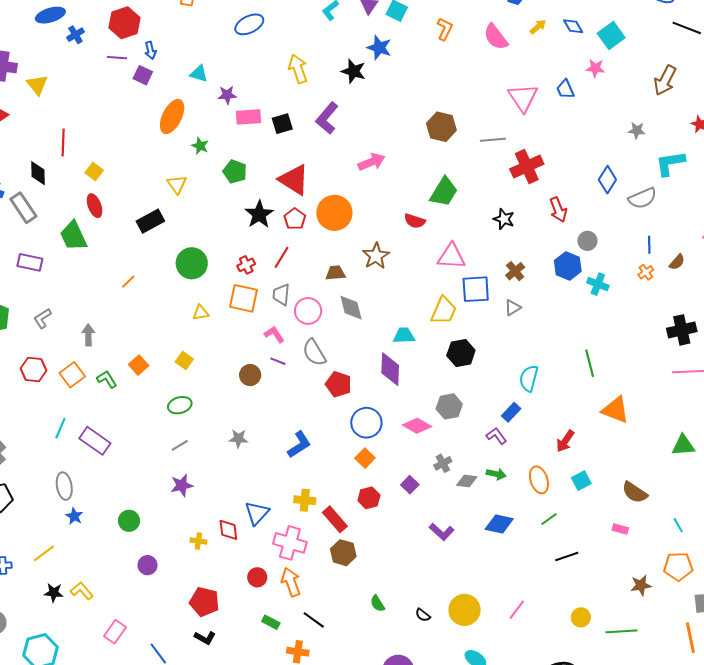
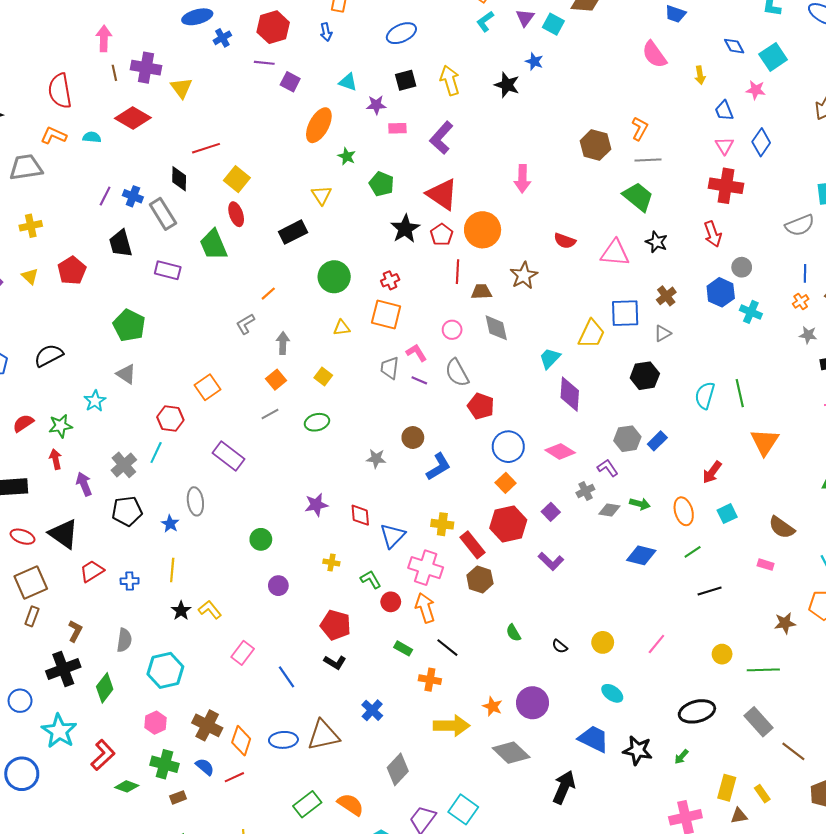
yellow arrow: (538, 27) -> (700, 75), moved, turned 120
orange L-shape: (445, 29) -> (640, 129), moved
blue star: (379, 48) -> (534, 61), size x0.7
blue arrow: (150, 50) -> (326, 32), moved
pink triangle: (523, 98) -> (724, 146), moved, size x0.6
pink rectangle: (248, 117) -> (397, 128), size x0.7
purple L-shape: (327, 118) -> (441, 138), moved
black square: (282, 124) -> (406, 80), moved
gray star: (637, 130) -> (808, 335), moved
red line: (63, 142) -> (206, 148), turned 68
pink arrow: (372, 162) -> (522, 179), turned 112
red cross: (527, 167) -> (726, 186), moved, turned 32
yellow square: (94, 172) -> (237, 179), size x1.4
blue diamond: (607, 180) -> (761, 142), moved
green trapezoid: (444, 192) -> (638, 197), moved, turned -84
pink triangle: (451, 256) -> (615, 253), moved
red line: (282, 257) -> (457, 272), moved, turned -30
gray trapezoid: (281, 295) -> (390, 368), moved
pink circle: (308, 311) -> (452, 330), size x0.7
gray L-shape: (42, 318) -> (245, 324), moved
gray arrow: (88, 335) -> (283, 343), moved
cyan trapezoid: (404, 336) -> (550, 358), turned -45
black hexagon: (461, 353) -> (645, 376), moved
purple diamond: (390, 369) -> (570, 394), moved
red hexagon: (34, 370) -> (170, 419), moved
brown circle: (250, 375) -> (413, 438), moved
cyan semicircle: (529, 378) -> (705, 395), moved
green L-shape: (107, 379) -> (371, 579), moved
gray hexagon: (449, 406) -> (627, 439), moved
orange triangle: (615, 410) -> (765, 442), turned 40
cyan line: (60, 428) -> (156, 452), moved
purple L-shape: (496, 436) -> (608, 468), moved
gray line: (180, 445) -> (270, 414), moved
red hexagon: (369, 498) -> (508, 524), size x1.6
blue star: (74, 516) -> (170, 524), moved
red diamond: (228, 530) -> (360, 515), moved
purple L-shape: (442, 532) -> (551, 561), moved
yellow line: (44, 553) -> (172, 570), turned -50
black star: (54, 593) -> (181, 611), turned 30
yellow circle: (465, 610) -> (603, 642), size x0.7

